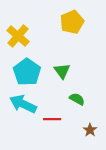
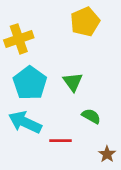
yellow cross: (18, 36) -> (19, 39), turned 30

